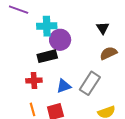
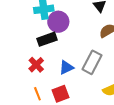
red cross: (34, 80) -> (36, 65), turned -35

